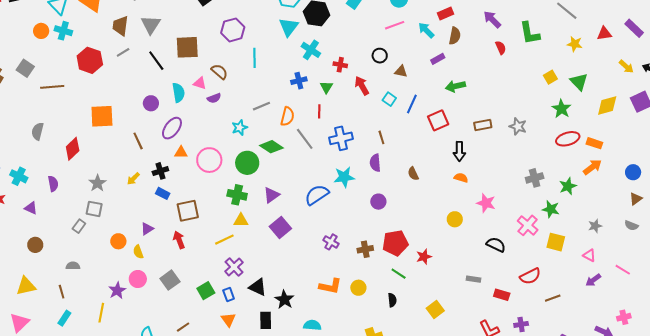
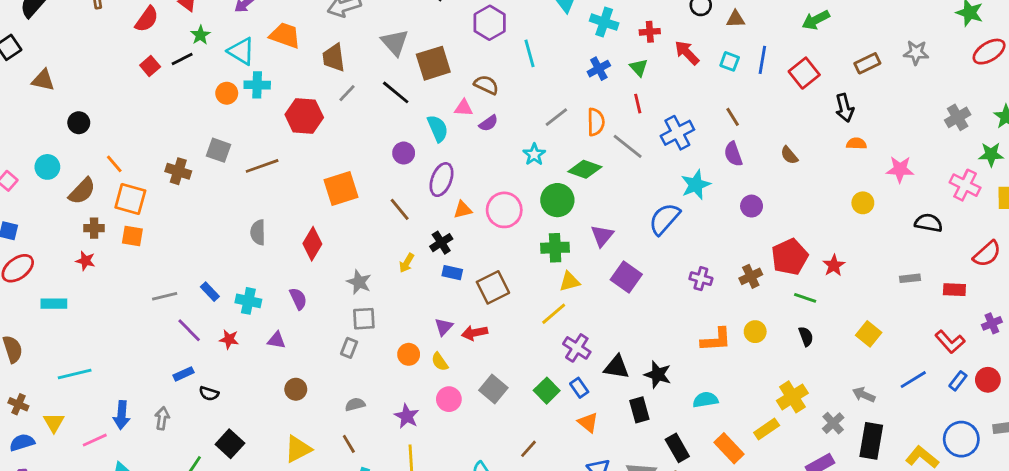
gray triangle: (151, 25) -> (395, 42), moved
red arrow: (179, 240) -> (475, 333), moved, turned -66
purple star: (117, 291) -> (407, 416), moved

